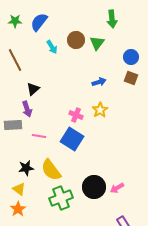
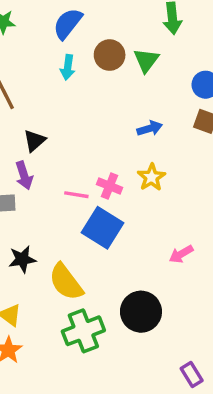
blue semicircle: (39, 22) -> (68, 24), moved
cyan arrow: (52, 47) -> (68, 67), turned 40
pink line: (39, 136) -> (76, 195), moved
black star: (26, 168) -> (22, 259), moved
pink arrow: (117, 188) -> (181, 254), moved

